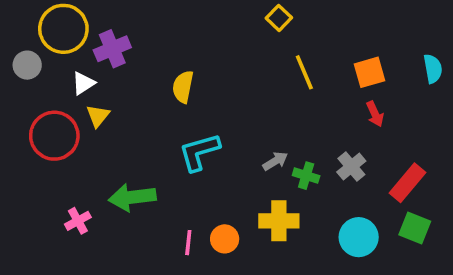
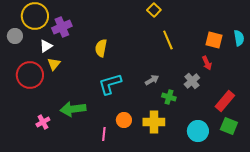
orange square: (369, 72) -> (214, 40), moved, turned 30
gray arrow: (275, 161) -> (152, 80), moved
gray cross: (351, 166) -> (192, 81), moved
orange circle: (225, 239) -> (124, 120), moved

